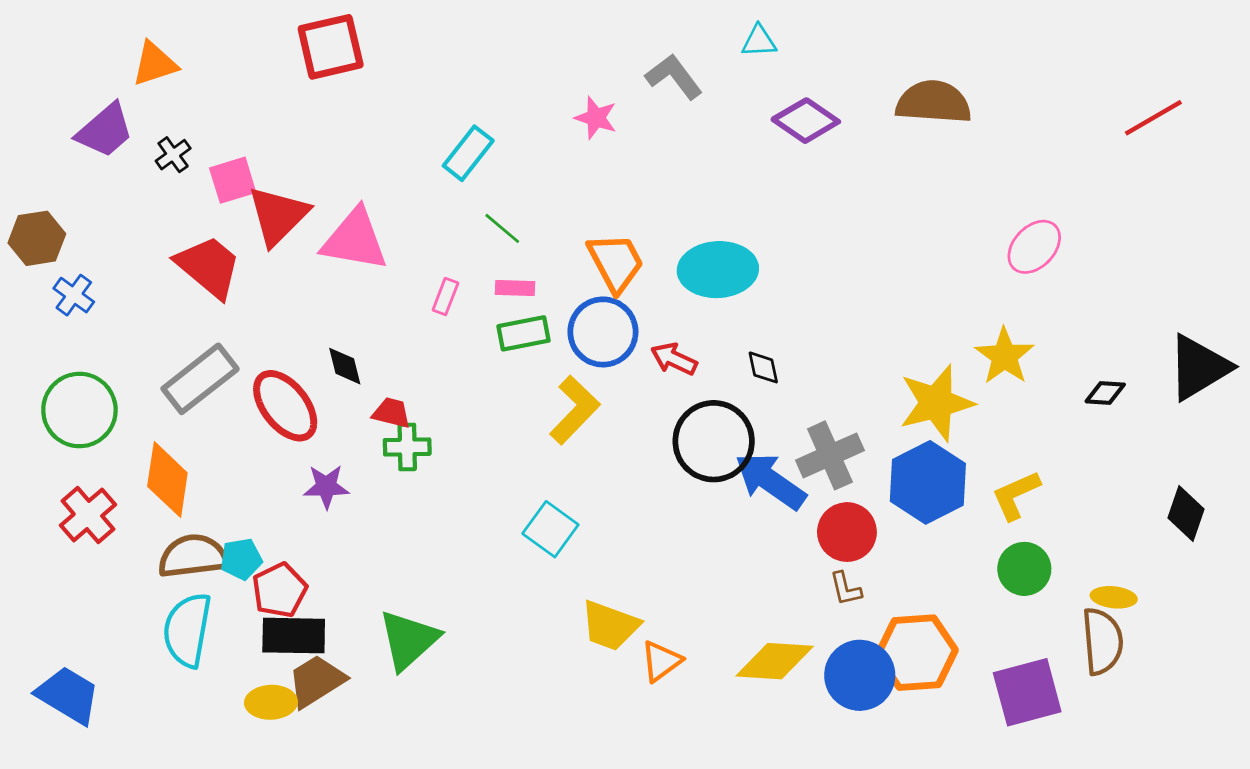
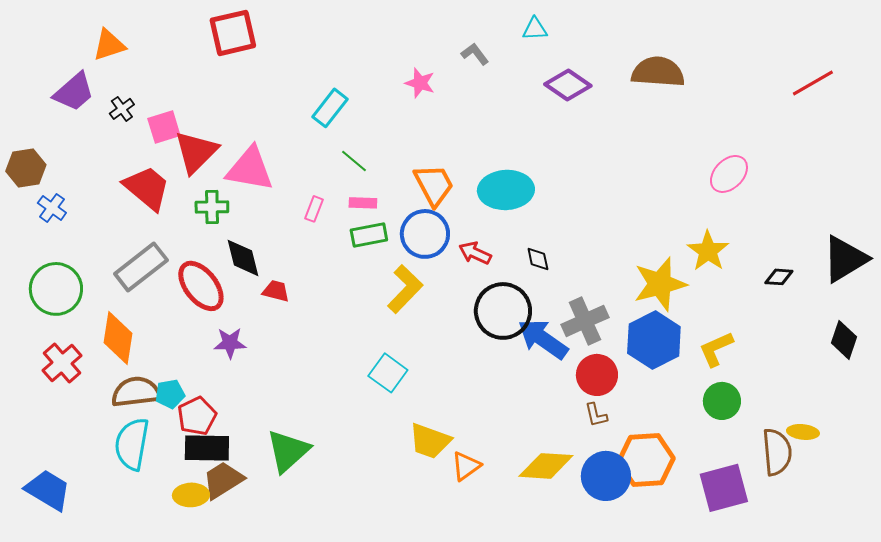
gray L-shape: (674, 77) -> (475, 54), size x0.7
black diamond: (345, 366) -> (243, 258), size x1.4
green cross: (407, 447) -> (212, 207), moved
black diamond: (1186, 514) -> (844, 340), moved
yellow ellipse: (1114, 597) -> (803, 432), moved

